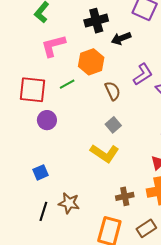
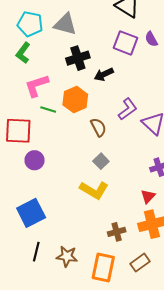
green line: (67, 84) -> (48, 110), moved, turned 49
blue square: (41, 172) -> (31, 213), size x1.8
brown star: (69, 203) -> (67, 256), moved

